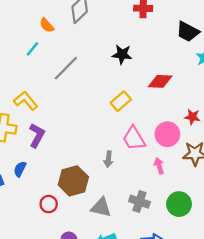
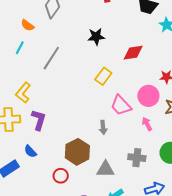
yellow L-shape: (26, 101) -> (23, 93), turned -90
blue semicircle: (20, 169) -> (30, 151), turned -56

